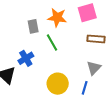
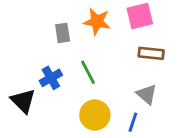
green line: (52, 43) -> (88, 72), moved
gray triangle: (94, 68) -> (147, 94), turned -35

